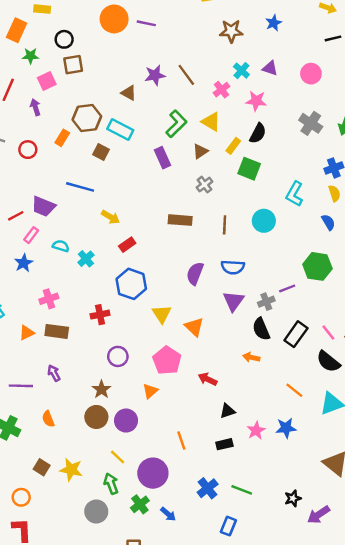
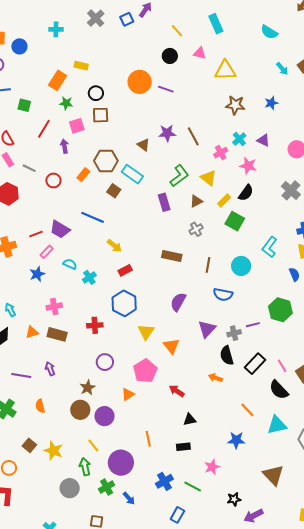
blue semicircle: (233, 267) -> (223, 295), moved
pink star: (256, 431) -> (212, 467), moved

